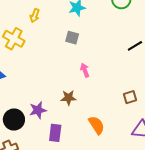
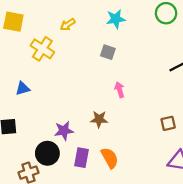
yellow arrow: (35, 16) -> (68, 25), turned 32
black circle: (14, 120) -> (47, 153), moved
orange semicircle: (97, 125) -> (110, 158), moved

